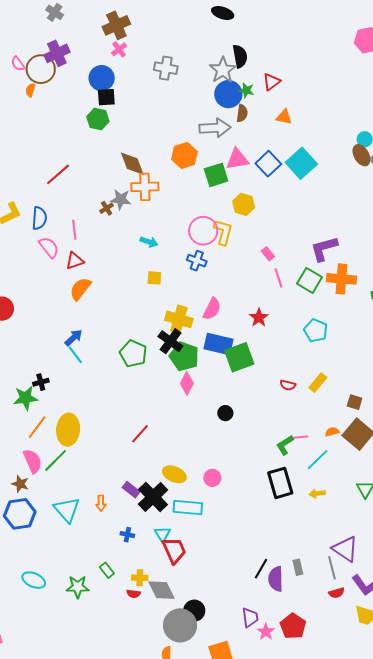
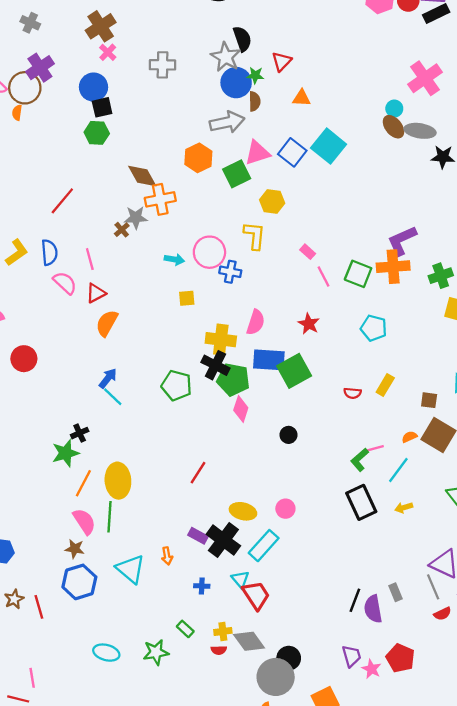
pink circle: (203, 231) -> (209, 252), moved
purple L-shape: (324, 249) -> (402, 241), moved
green line: (56, 460) -> (110, 517), turned -32
cyan rectangle: (188, 508) -> (264, 546), turned -44

